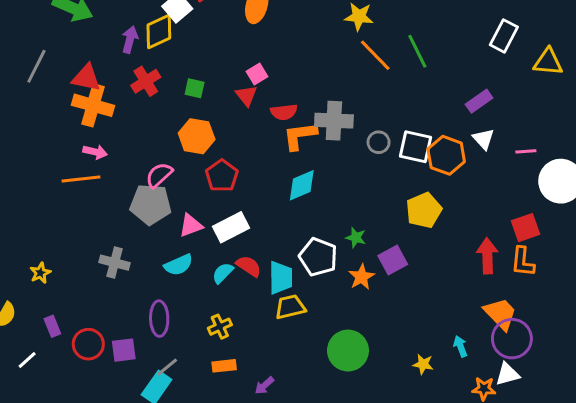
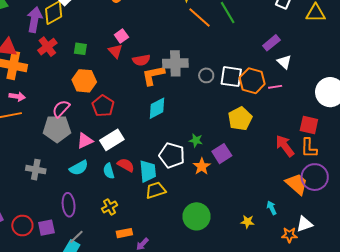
purple arrow: (130, 40) -> (35, 20), size x1.4
white triangle: (483, 139) -> (284, 62), moved
pink line: (526, 151) -> (275, 87), moved
red square: (526, 228) -> (309, 125), turned 36
red arrow: (487, 256) -> (285, 146), turned -30
cyan semicircle: (223, 273) -> (109, 171), turned -56
purple circle: (512, 339) -> (315, 177), moved
orange rectangle: (224, 366) -> (124, 233), moved

